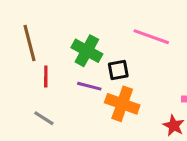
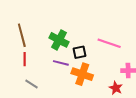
pink line: (151, 37) -> (109, 43), moved
red line: (46, 77) -> (25, 59), moved

